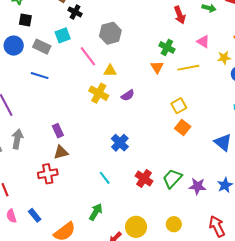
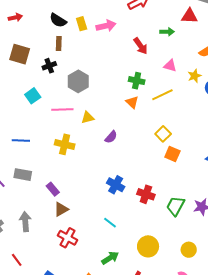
black cross: (75, 12) -> (49, 66), moved, turned -32
gray rectangle: (42, 47) -> (23, 175), moved
pink line: (88, 56) -> (62, 109), turned -40
yellow cross: (99, 93) -> (65, 144), moved
gray arrow: (17, 139) -> (25, 222), moved
red cross: (48, 174) -> (67, 238), moved, turned -36
red cross: (144, 178) -> (146, 194), moved
green arrow: (96, 212) -> (110, 258), turned 42
yellow circle: (136, 227) -> (148, 246), moved

